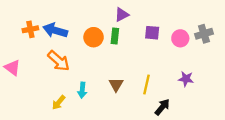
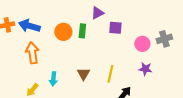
purple triangle: (122, 15) -> (97, 13), moved
gray cross: (204, 34) -> (164, 39), moved
pink circle: (180, 38) -> (142, 44), moved
orange arrow: (59, 61) -> (32, 53), turned -140

